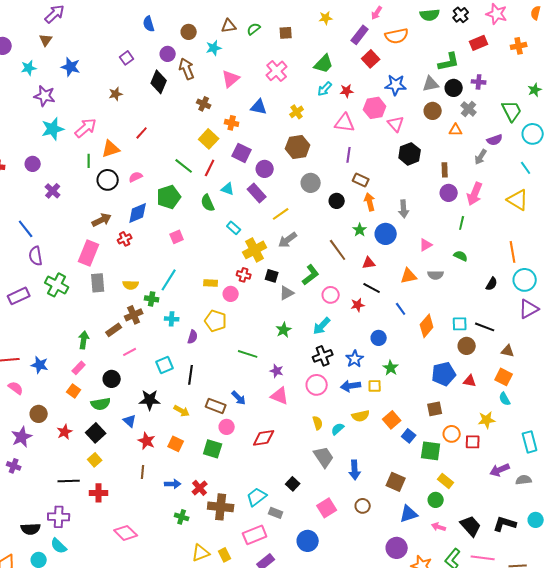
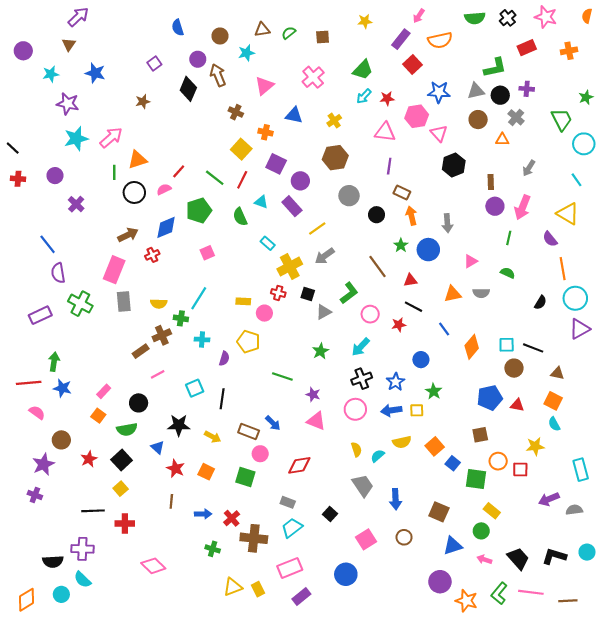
red line: (142, 133) -> (179, 171), moved
purple semicircle: (495, 140) -> (550, 239), moved, turned 70
green arrow: (84, 340) -> (54, 362), moved
gray rectangle: (276, 513) -> (288, 502), moved

